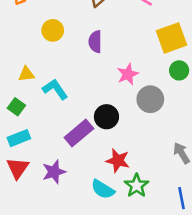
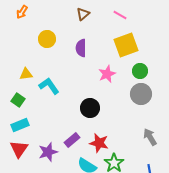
yellow square: (172, 38) -> (126, 45), moved
green circle: (179, 70) -> (140, 71), moved
gray circle: (150, 99) -> (141, 94), moved
purple rectangle: (79, 133) -> (72, 140), moved, size x0.7

